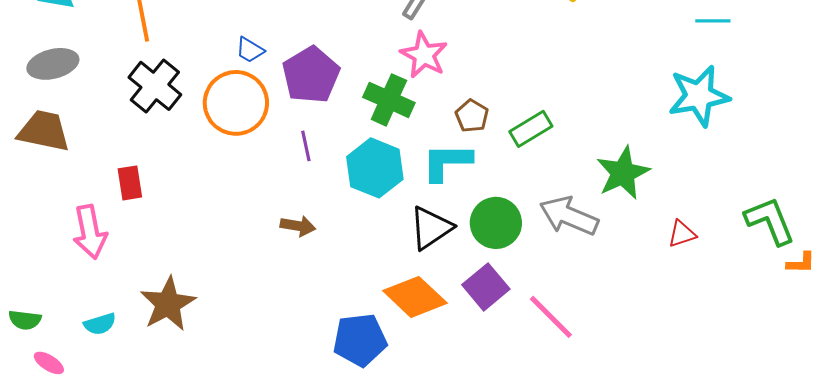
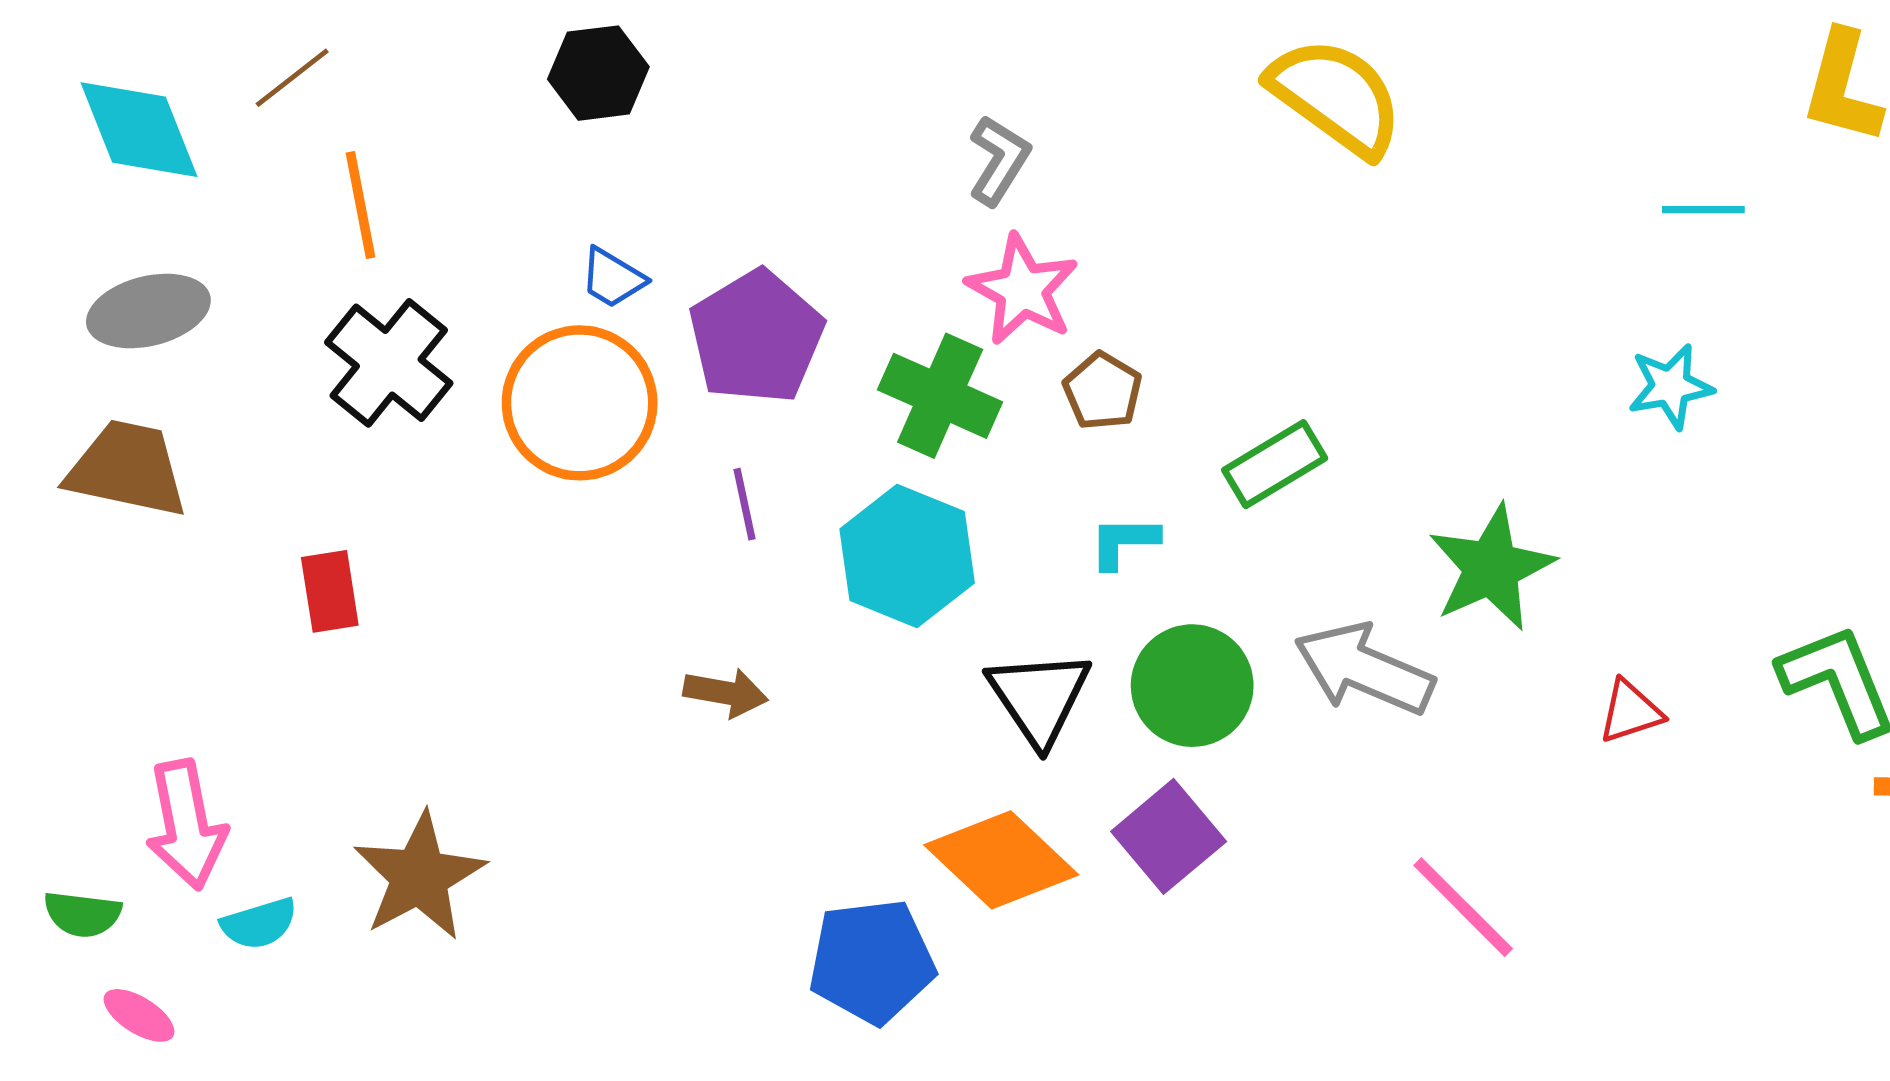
cyan star: (699, 96) -> (1670, 386), size x0.6
brown pentagon: (472, 116) -> (1103, 391), moved
cyan L-shape: (447, 162) -> (1124, 542), moved, size x0.6
black triangle: (431, 228) -> (1039, 697), turned -30
pink arrow: (90, 232) -> (186, 825), moved
pink line: (551, 317) -> (1463, 907), moved

